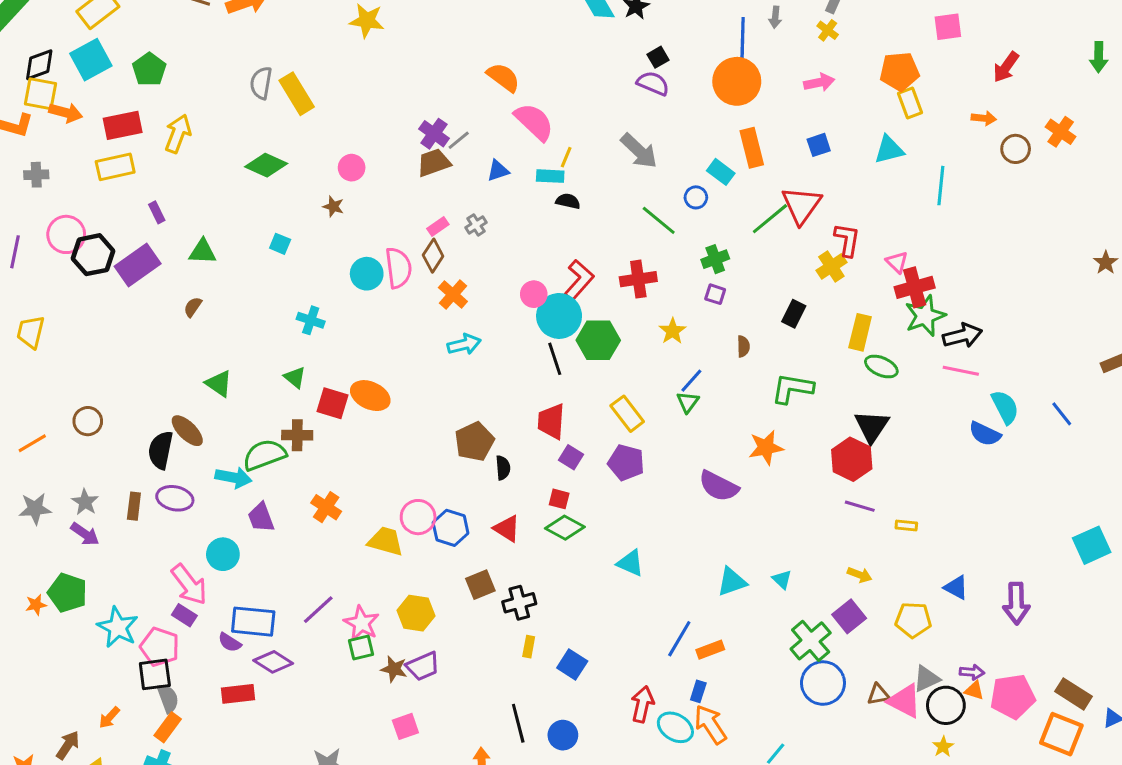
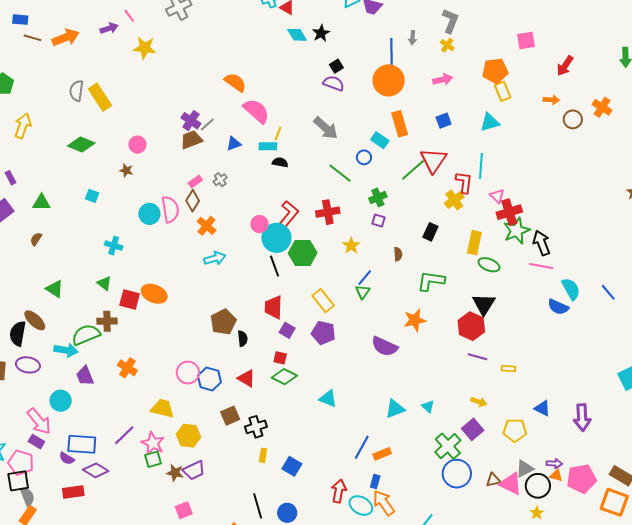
cyan line: (941, 186) -> (481, 166), moved
black arrow: (962, 336) -> (542, 243), turned -95
yellow trapezoid: (386, 541) -> (162, 408), moved

